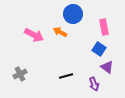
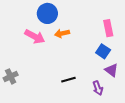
blue circle: (73, 14) -> (47, 13), moved
orange arrow: (60, 32) -> (62, 33), turned -40
gray cross: (20, 74) -> (11, 76), moved

